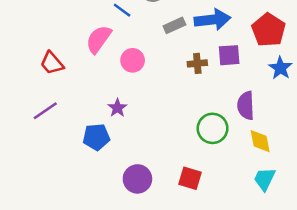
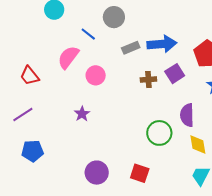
purple square: (229, 55) -> (175, 74), turned -30
blue pentagon: (96, 137) -> (32, 151), moved

